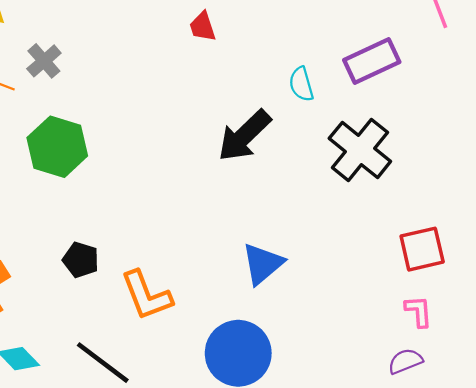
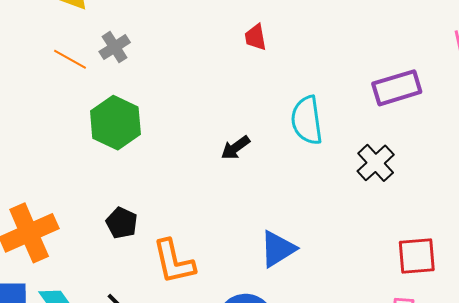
cyan semicircle: (301, 84) -> (307, 120), moved, size x1.6
black arrow: (244, 136) -> (235, 148), moved, size x0.6
black cross: (360, 150) -> (376, 163), size x0.7

